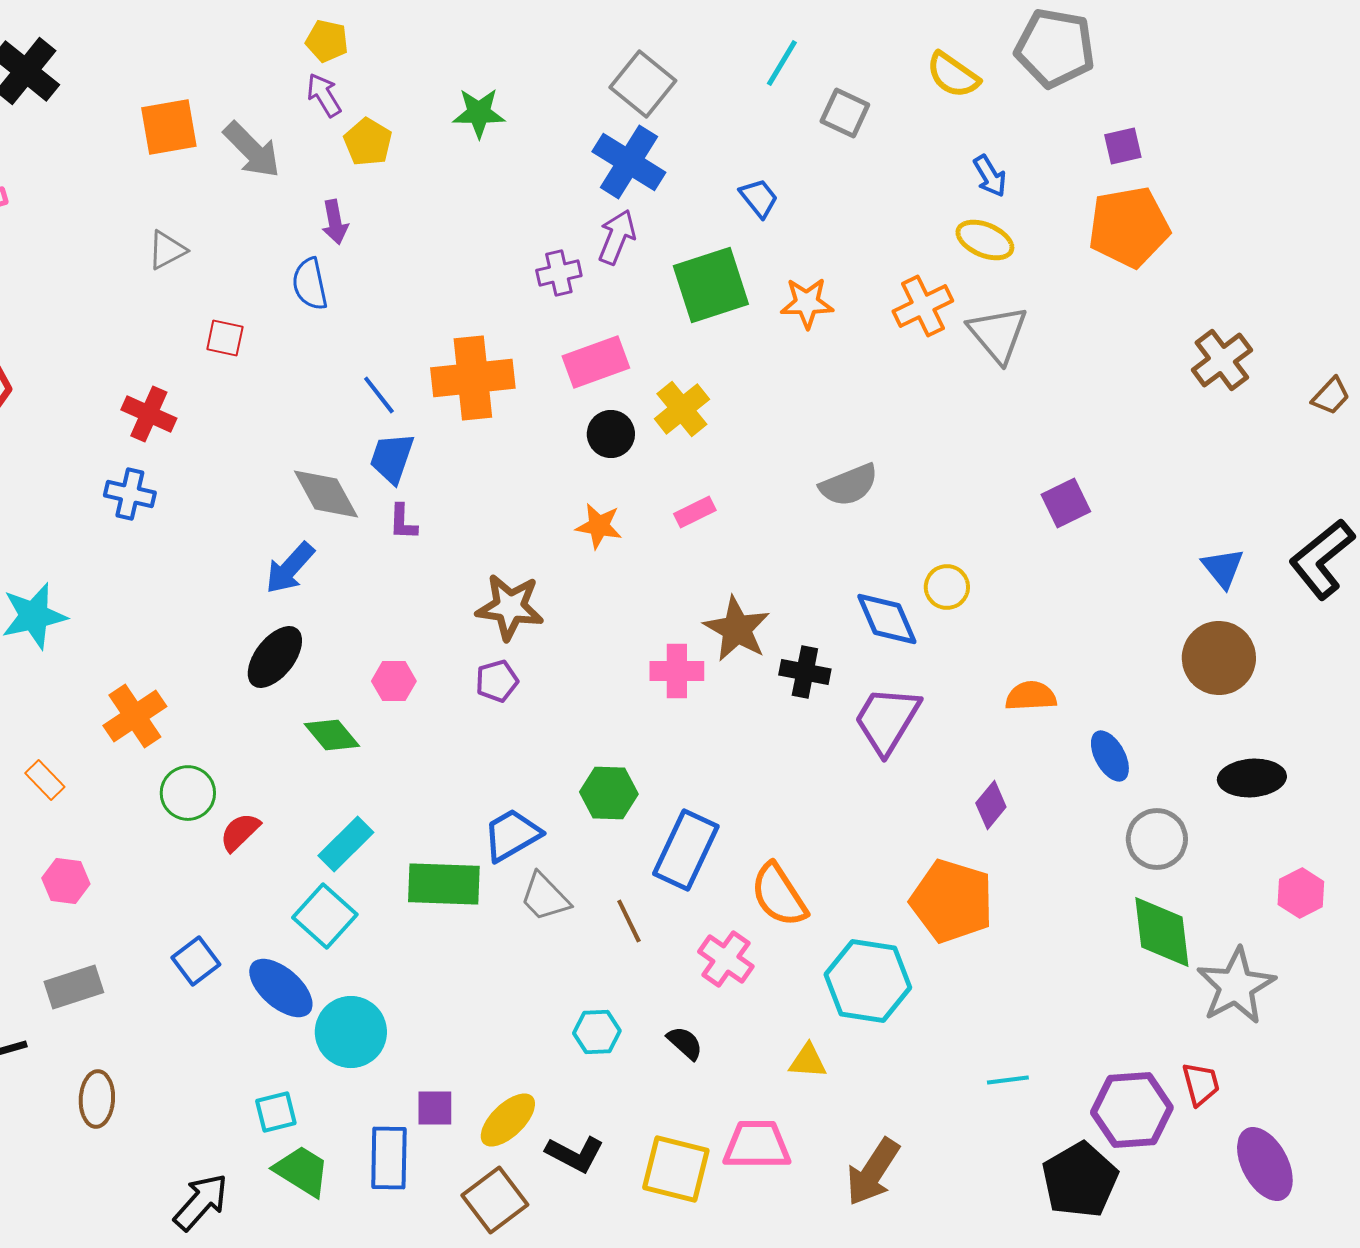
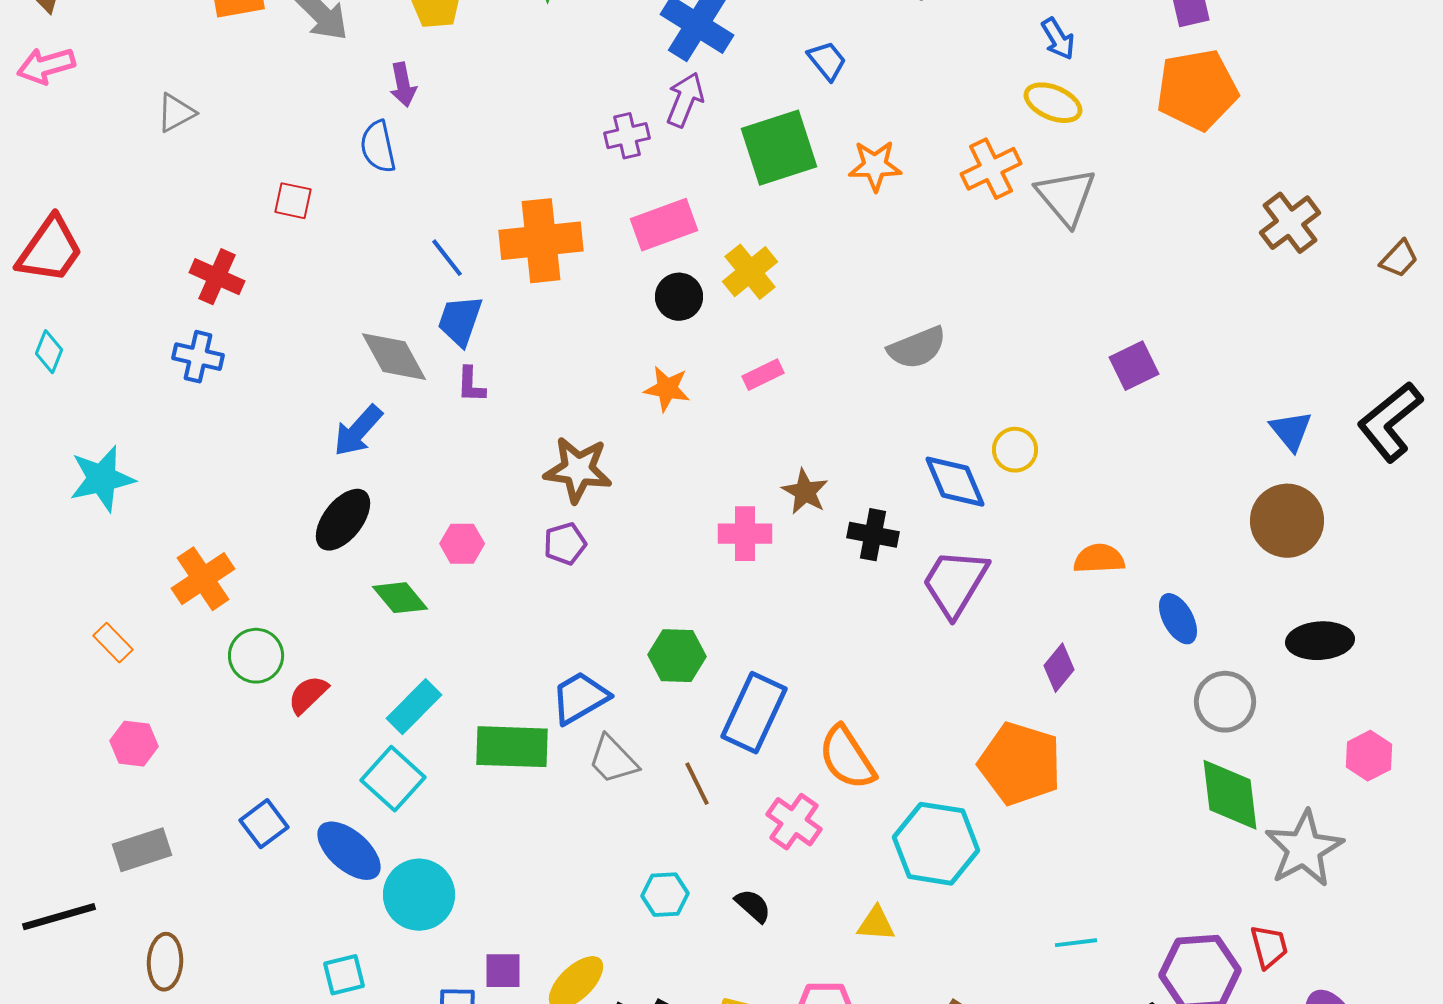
gray triangle: (167, 250) -> (176, 113), moved
brown star: (737, 629) -> (805, 492), size x0.7

